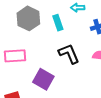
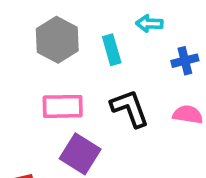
pink rectangle: (15, 56) -> (63, 106), moved

